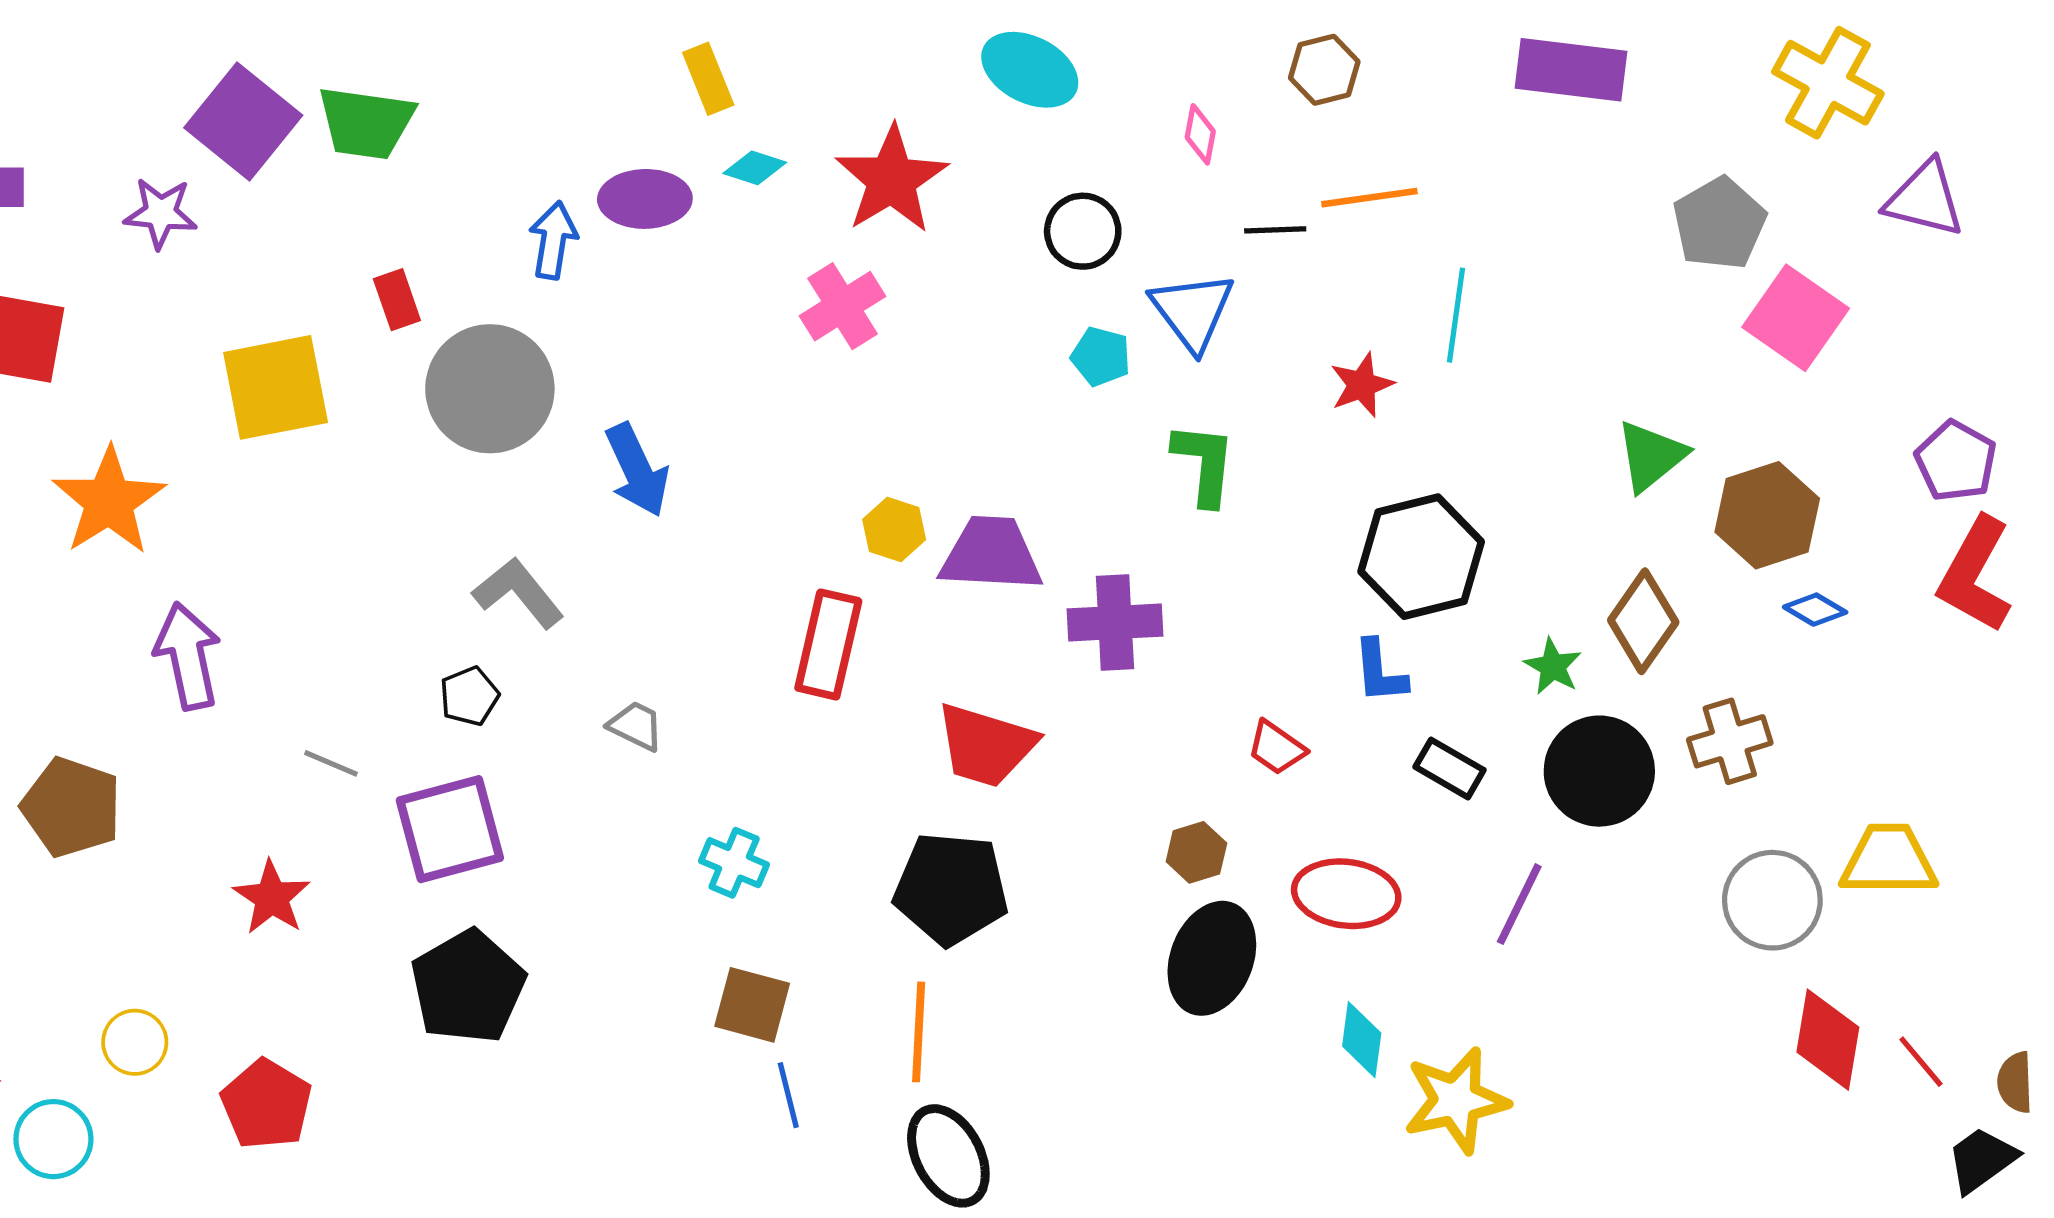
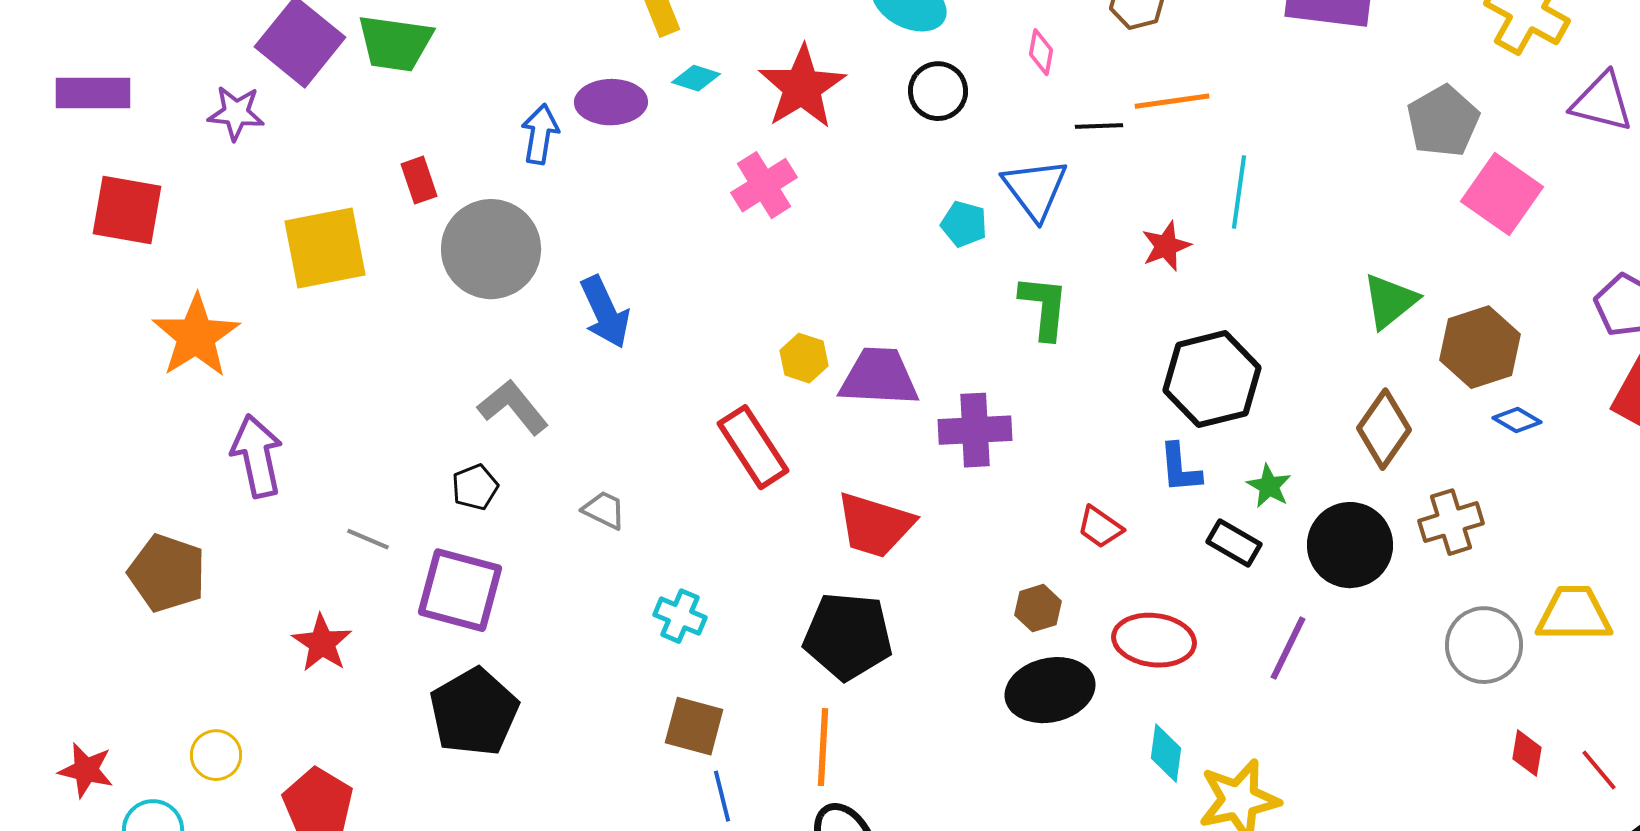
black circle: (1083, 231) -> (938, 91), moved
red rectangle: (828, 644) -> (753, 447), turned -46
green star: (1553, 666) -> (1269, 486), moved
purple square: (450, 829) -> (460, 590), turned 30
black ellipse: (1212, 958) -> (1050, 690), turned 56
red diamond: (1828, 1040) -> (1527, 753), size x0.6

